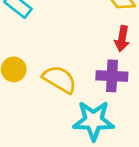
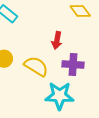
red arrow: (122, 39) -> (57, 40), moved

